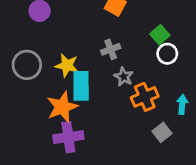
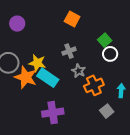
cyan rectangle: (81, 86) -> (48, 78), turned -55
orange star: (62, 107) -> (26, 77), moved, turned -30
purple cross: (68, 137) -> (53, 113), moved

